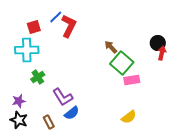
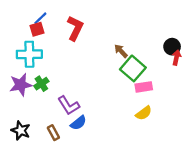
blue line: (56, 17) -> (40, 18), moved
purple star: (19, 101) -> (21, 85), moved, size x1.5
yellow semicircle: (129, 117) -> (144, 113), moved

